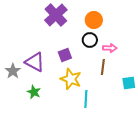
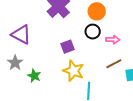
purple triangle: (35, 62) -> (21, 35), moved
brown line: (103, 67) -> (114, 64), moved, turned 56
green star: (34, 92) -> (34, 76), moved

